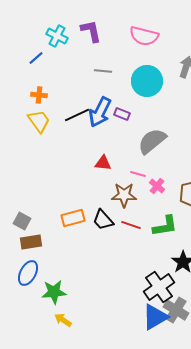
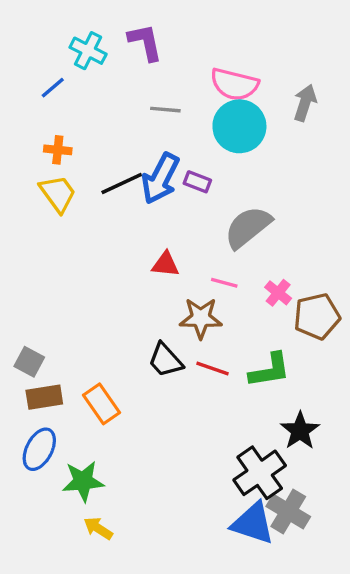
pink semicircle: (144, 36) -> (234, 84), moved
pink cross: (157, 186) -> (278, 293), moved
orange rectangle: (73, 218) -> (102, 404), moved, turned 70
blue triangle: (155, 317) -> (253, 523), turned 48

